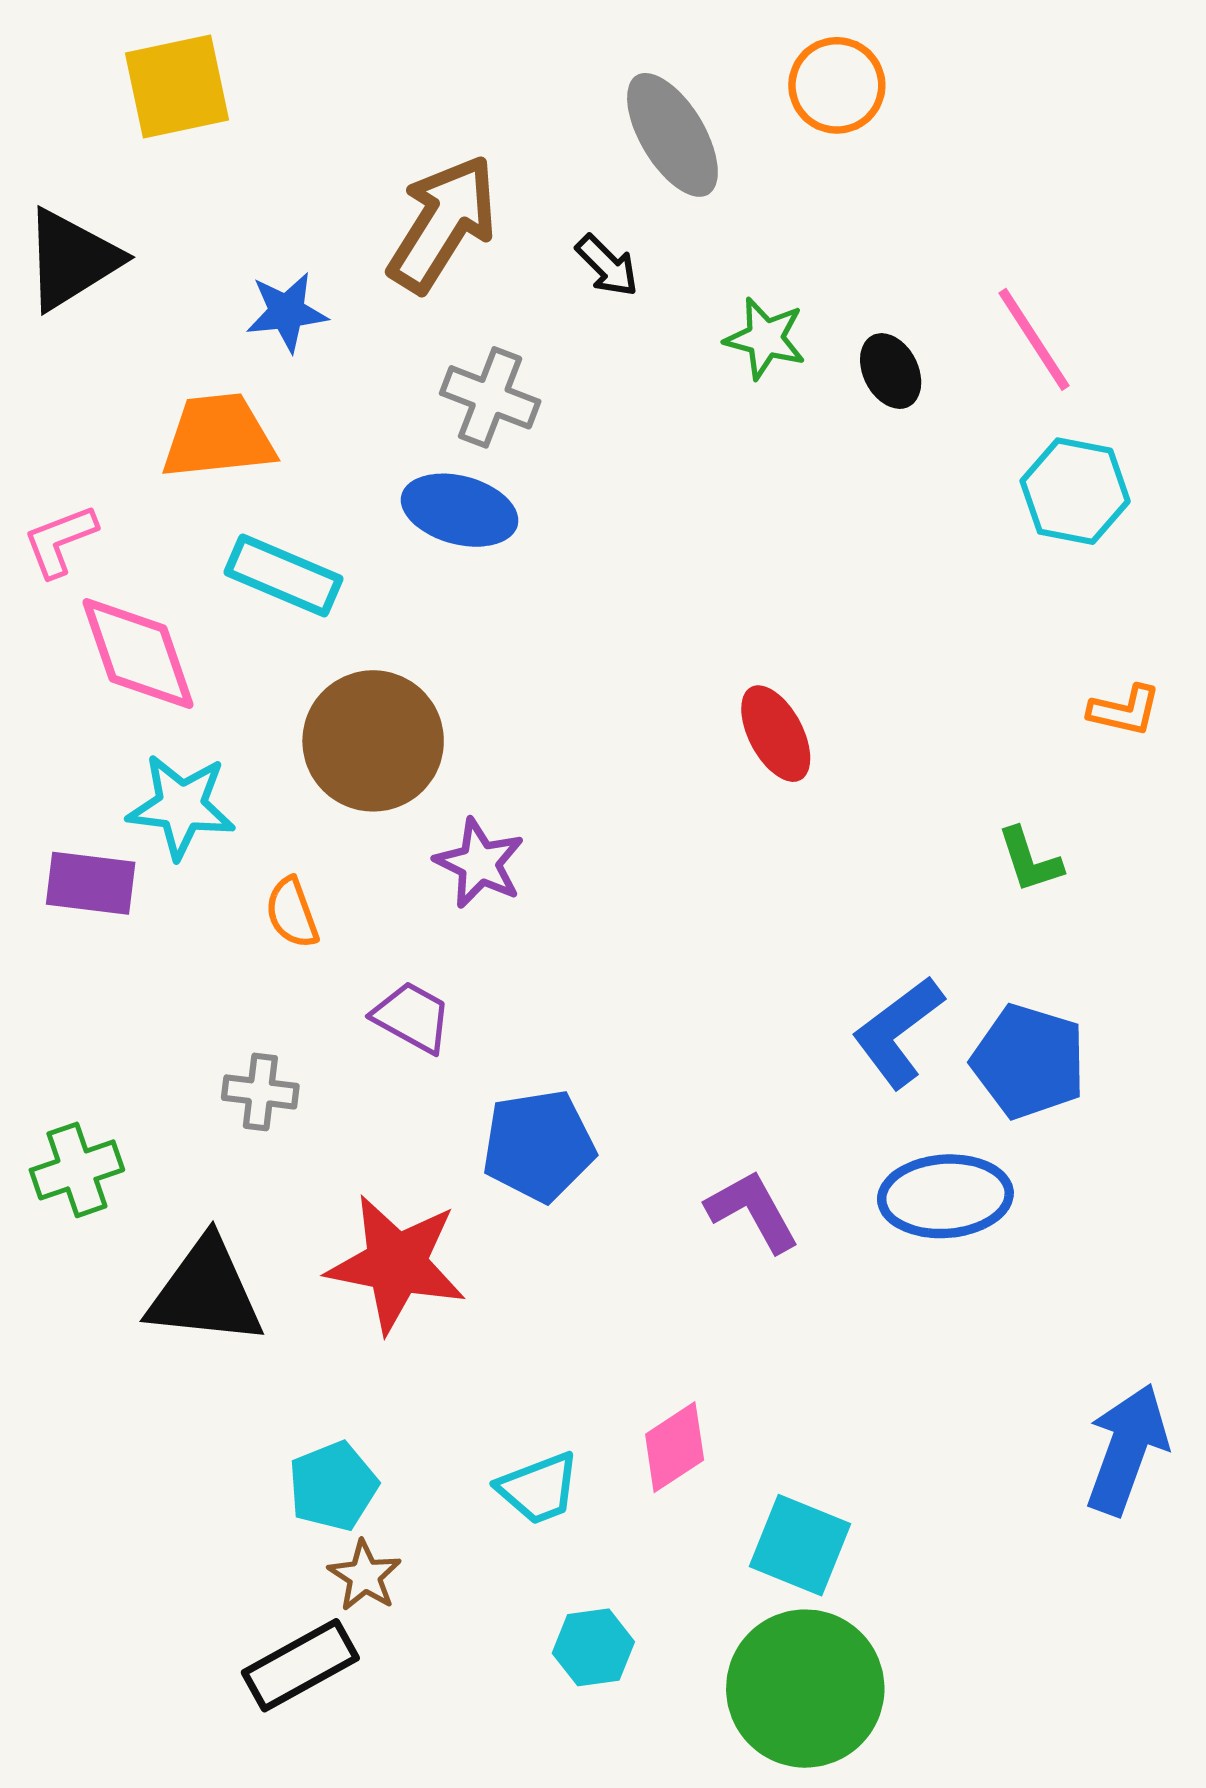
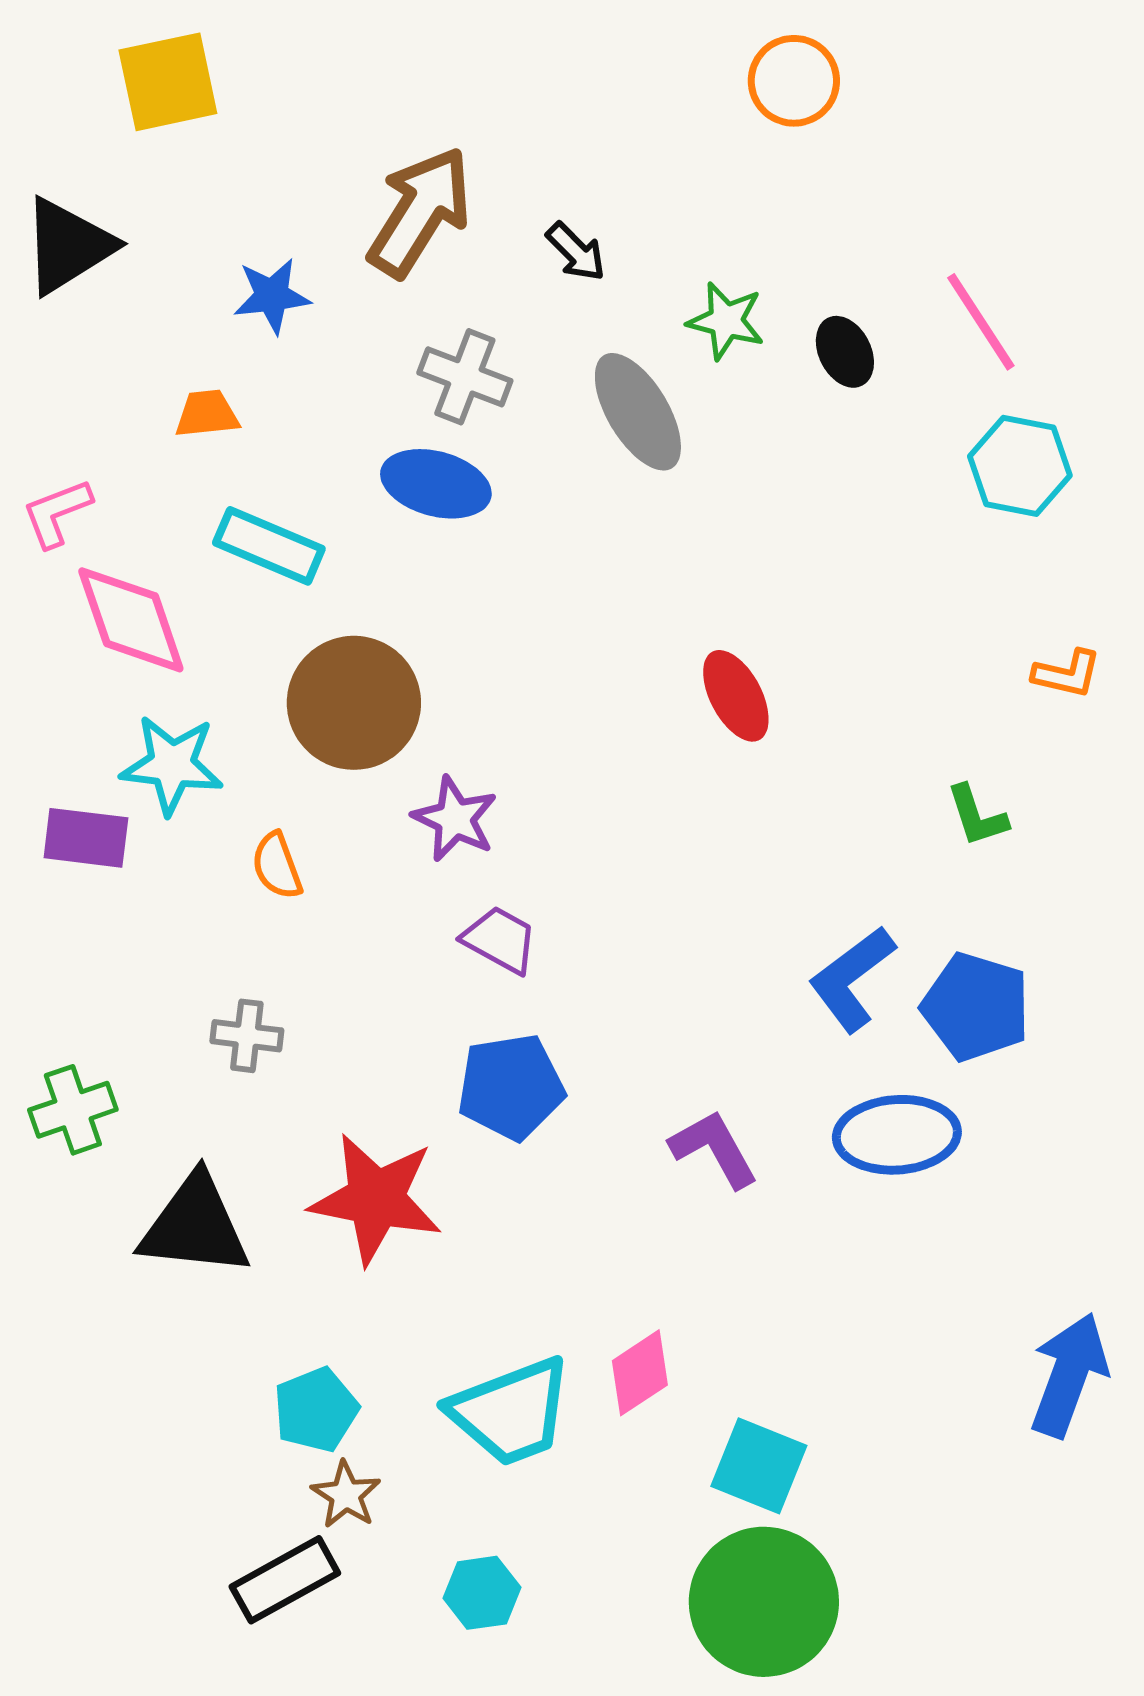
gray ellipse: (672, 135) -> (638, 412), moved
orange trapezoid: (218, 436) -> (207, 414), size x0.6
purple trapezoid: (412, 1017) -> (500, 940), moved
cyan trapezoid: (539, 1488) -> (511, 1412), size x1.6
cyan hexagon: (593, 1647) -> (482, 1593), moved

